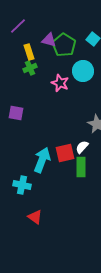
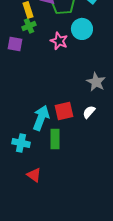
purple square: (16, 113) -> (15, 44), moved
white semicircle: (82, 147) -> (89, 112), moved
green rectangle: (81, 167) -> (55, 139), moved

